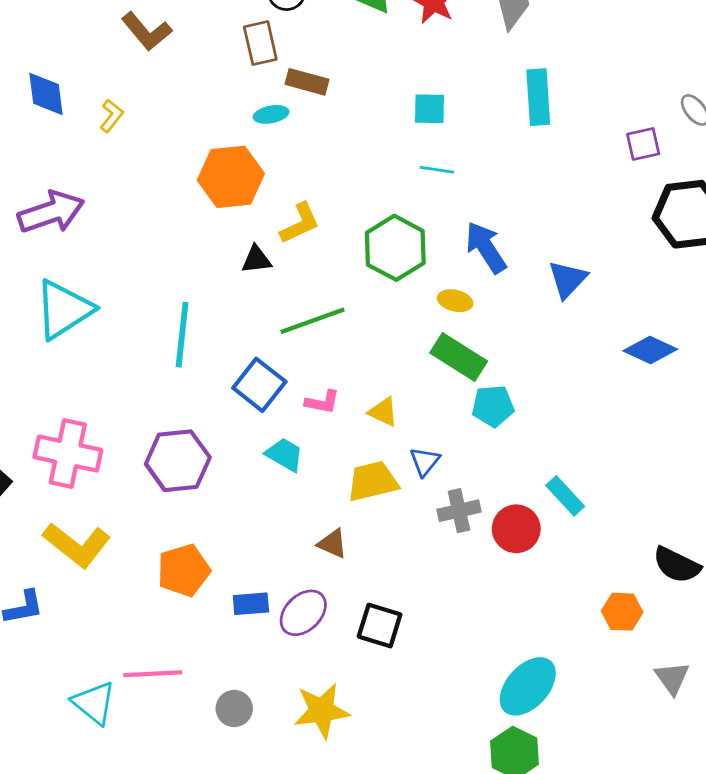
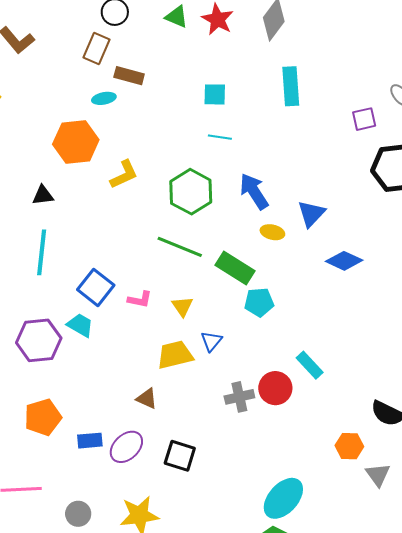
brown rectangle: (260, 43) -> (96, 49), turned 36
black triangle: (256, 260) -> (43, 195), moved
yellow ellipse: (455, 301) -> (272, 232), moved
green line: (313, 321) -> (180, 247), moved, turned 42
blue diamond: (650, 350) -> (344, 261), moved
yellow triangle: (383, 412) -> (182, 306), turned 30
cyan trapezoid: (285, 455) -> (80, 325), moved
gray cross: (459, 511) -> (239, 397), moved
gray triangle: (672, 678) -> (378, 475), moved

